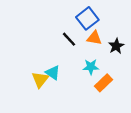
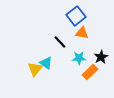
black line: (69, 39) -> (60, 42), moved
black star: (116, 46) -> (101, 57), moved

